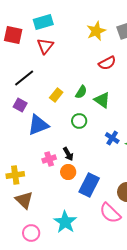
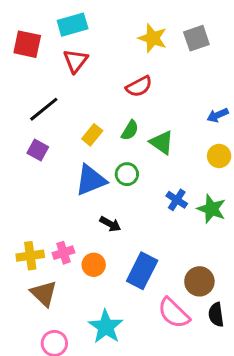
yellow star: (96, 31) -> (153, 38), turned -30
red semicircle: (107, 63) -> (139, 86), moved
blue triangle: (38, 125) -> (91, 180), moved
black arrow: (68, 154) -> (110, 224), turned -32
pink cross: (49, 159) -> (63, 253), moved
orange circle: (68, 172) -> (94, 265), moved

